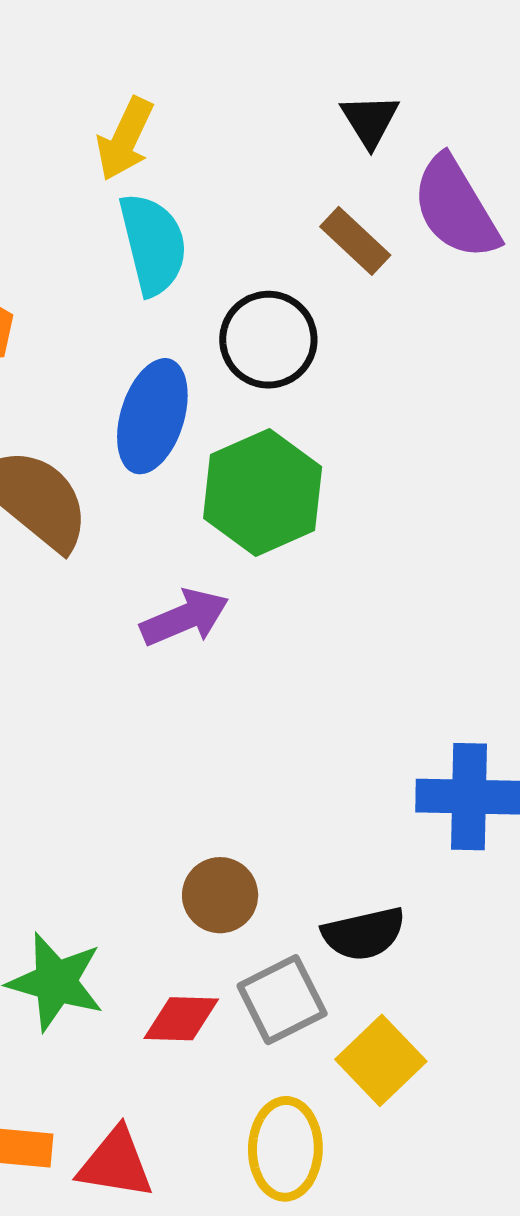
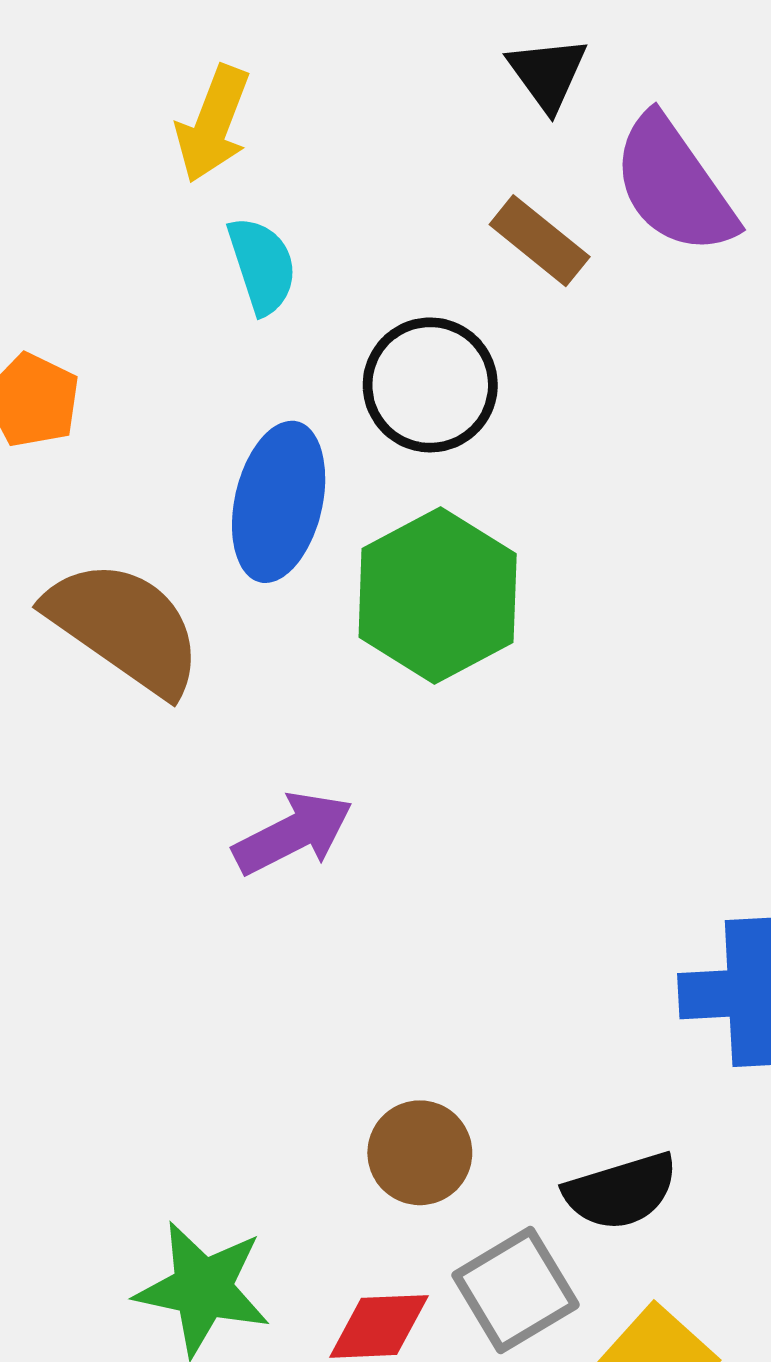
cyan semicircle: (153, 244) -> (262, 265), size x0.7
purple arrow: (185, 618) -> (293, 833), moved

